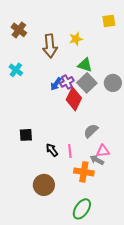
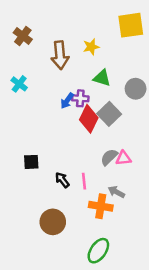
yellow square: (109, 21) -> (131, 25), size x1.6
purple cross: (67, 82) -> (80, 98), turned 32
gray square: (87, 83) -> (109, 114), moved
gray circle: (113, 83) -> (136, 89), moved
pink triangle: (103, 151) -> (124, 158), moved

